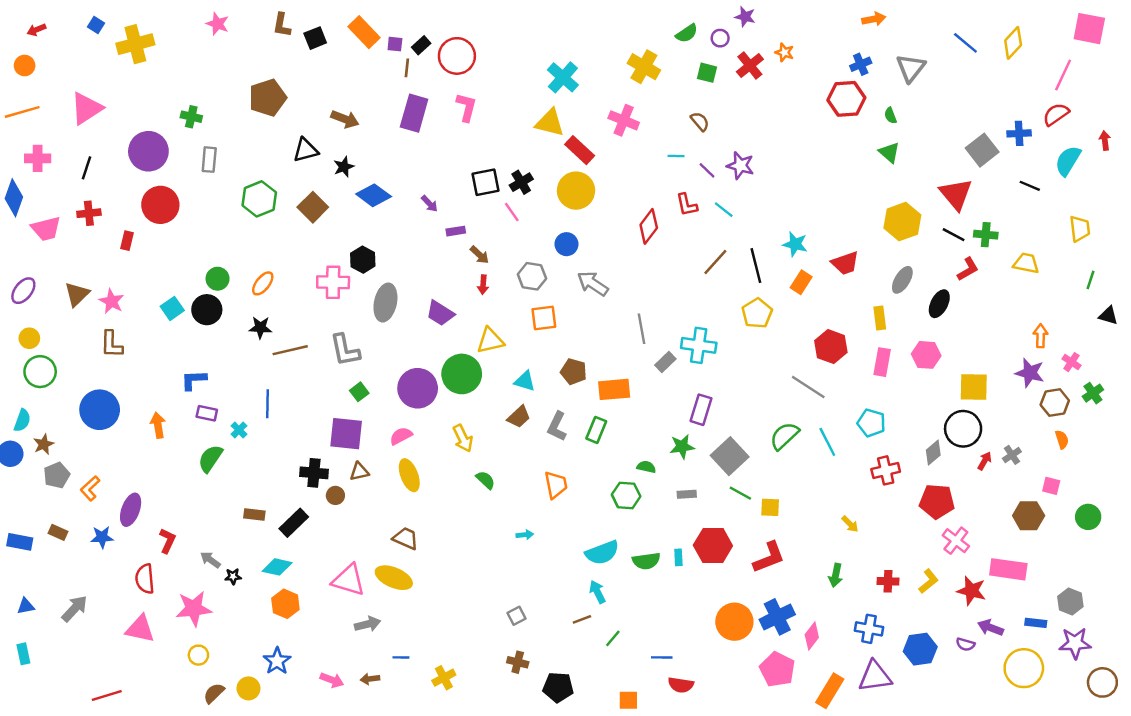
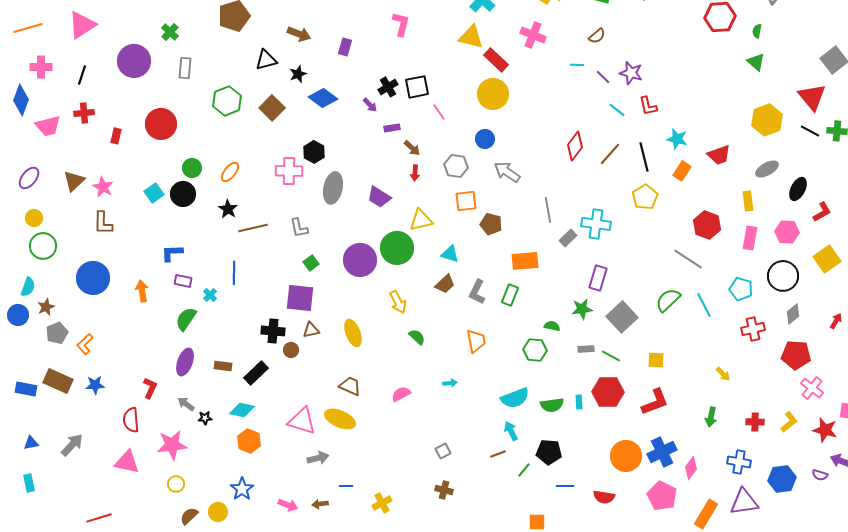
purple rectangle: (414, 113) -> (345, 47), moved, size x0.6
green semicircle: (890, 116) -> (757, 31), turned 32
green cross: (191, 117) -> (170, 32), turned 30
brown semicircle: (700, 121) -> (597, 36), turned 90
black cross: (521, 182) -> (388, 87), moved
red circle: (160, 205) -> (161, 124), moved
red L-shape: (687, 205) -> (648, 106), moved
red diamond: (649, 226) -> (575, 146), moved
red L-shape: (968, 269) -> (822, 212), moved
gray ellipse: (902, 280) -> (767, 169), turned 30
black star: (260, 328) -> (228, 209), turned 30
gray L-shape: (345, 350) -> (299, 228), size x0.7
brown pentagon: (574, 372) -> (491, 224), moved
yellow square: (974, 387) -> (827, 259), turned -36
black circle: (963, 429) -> (783, 276), moved
pink semicircle: (401, 436) -> (401, 394), moved
green line: (740, 493) -> (611, 356), moved
purple ellipse: (131, 510) -> (185, 362), moved
brown rectangle: (58, 532) -> (58, 381), size x1.8
red semicircle: (681, 685) -> (604, 497), moved
black pentagon: (558, 687) -> (549, 452), moved

